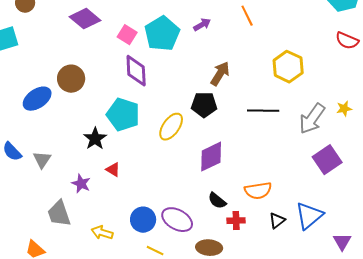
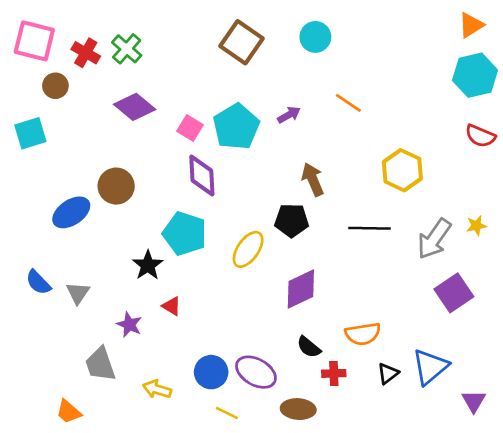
orange line: (247, 16) -> (348, 103), turned -30
brown arrow: (220, 74) -> (313, 179), turned -55

